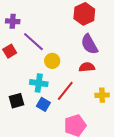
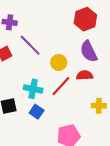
yellow circle: (52, 61) -> (59, 62), moved
red line: (65, 91) -> (61, 86), moved

